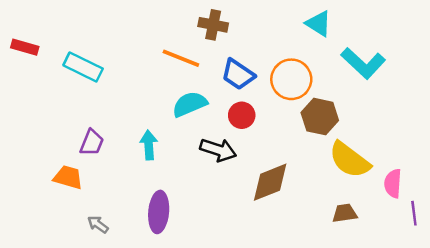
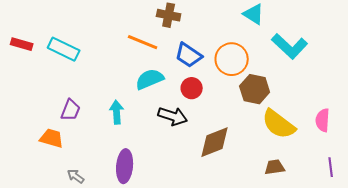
red rectangle: (25, 47) -> (22, 44), moved
pink semicircle: (393, 183) -> (323, 120), moved

